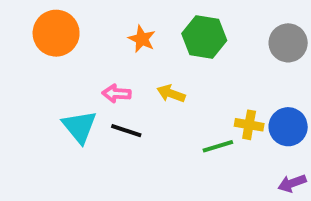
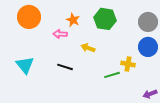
pink arrow: (117, 94) -> (60, 34), moved
cyan triangle: (79, 127) -> (25, 65), moved
blue circle: (288, 127) -> (148, 47), moved

